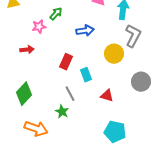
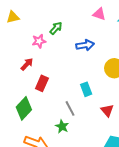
red arrow: (27, 50) -> (27, 64), turned -40
red rectangle: (66, 62) -> (42, 83), moved
red triangle: (107, 96) -> (107, 110), turned 32

